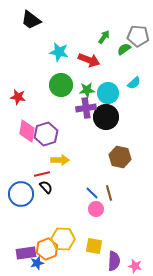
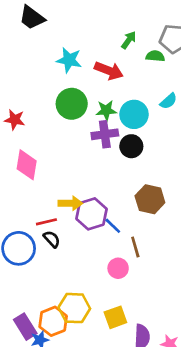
green semicircle: (124, 49) -> (155, 56), turned 40
black circle: (106, 117) -> (131, 146), size x0.7
purple hexagon: (46, 134) -> (92, 214), moved
blue line: (92, 193) -> (113, 226), moved
yellow square: (94, 246) -> (115, 317), turned -30
purple rectangle: (26, 253) -> (25, 327), turned 66

